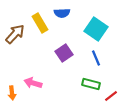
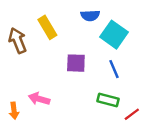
blue semicircle: (62, 13) -> (90, 15), moved
brown arrow: (15, 34) -> (18, 40), turned -65
purple square: (64, 53) -> (76, 63), turned 36

